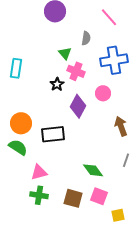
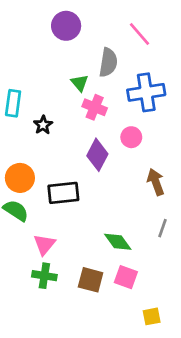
gray semicircle: (86, 38) -> (108, 62), size x1.5
black star: (57, 84) -> (43, 125), moved
pink triangle: (39, 172) -> (44, 244), turned -36
yellow square: (118, 215) -> (152, 316), moved

